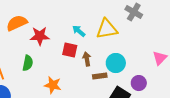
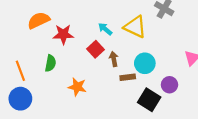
yellow triangle: (107, 29) -> (135, 27), turned 35
red square: (70, 50) -> (95, 49), turned 35

